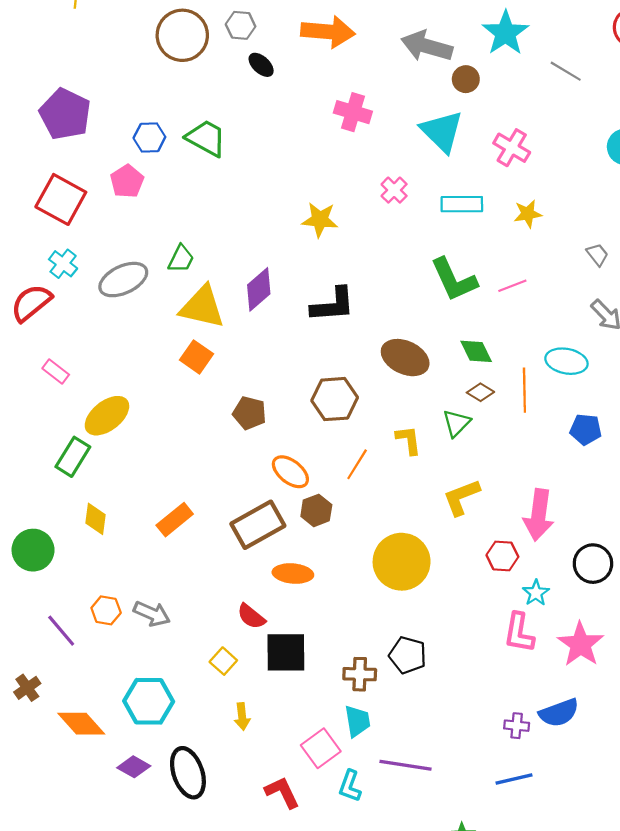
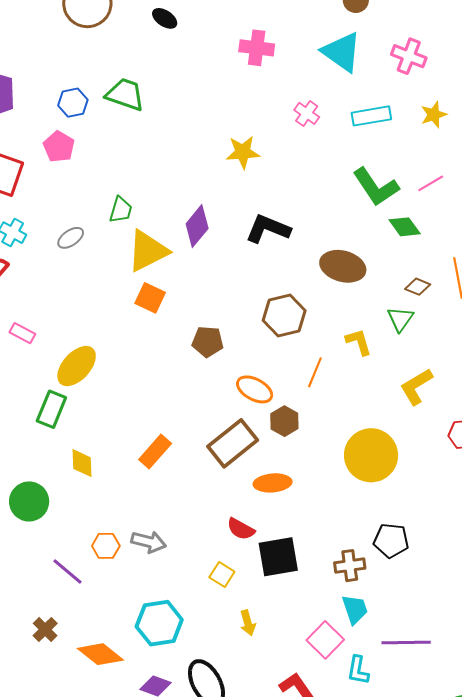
gray ellipse: (123, 280) -> (71, 238), size x0.6
black L-shape: (333, 305) -> (268, 229), turned -144
yellow triangle: (202, 307) -> (148, 251), turned -30
green diamond: (476, 351) -> (405, 227), moved

